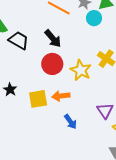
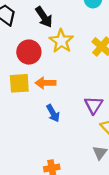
red circle: (52, 64) -> (29, 52), moved
yellow star: (81, 70) -> (61, 41), moved

